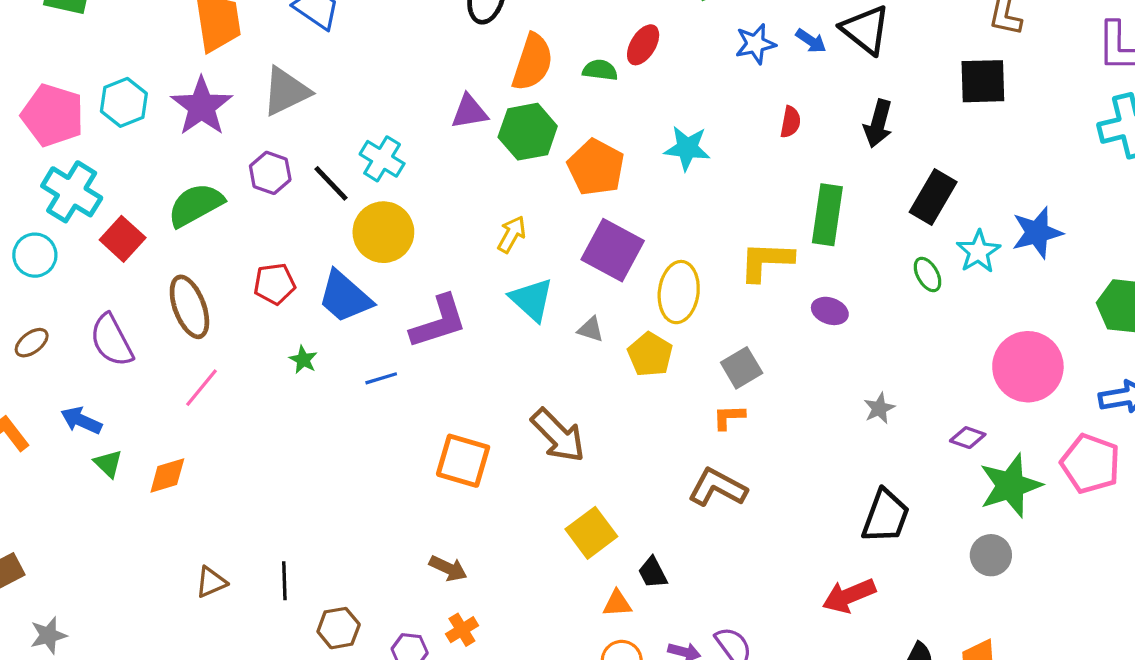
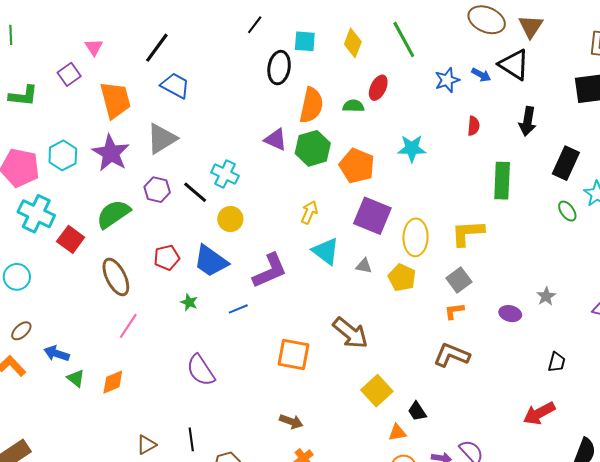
purple triangle: (469, 112) -> (276, 140), turned 40
yellow circle: (383, 232) -> (230, 219), size x0.7
cyan circle: (35, 255) -> (17, 277), moved
yellow L-shape: (766, 261) -> (468, 233), moved
purple ellipse: (830, 311) -> (510, 314), moved
purple semicircle: (112, 340) -> (201, 370), moved
brown ellipse: (32, 343) -> (21, 331), moved
black trapezoid: (886, 516) -> (557, 362), size x0.6

